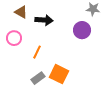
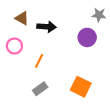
orange square: (59, 74) -> (81, 87), moved

